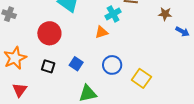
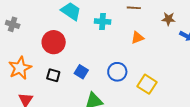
cyan cross: (113, 14) -> (103, 21), moved, turned 35
orange triangle: (101, 32) -> (137, 38), moved

